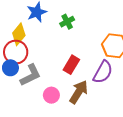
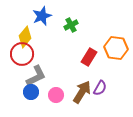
red rectangle: (71, 65) -> (89, 57), moved
blue circle: (10, 68) -> (31, 92), moved
purple semicircle: (103, 72) -> (100, 88), moved, size x0.7

